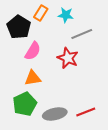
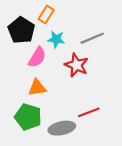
cyan star: (66, 15) -> (56, 39), moved
green pentagon: (25, 104) -> (28, 117), turned -30
red line: (86, 112) -> (89, 112), moved

